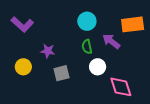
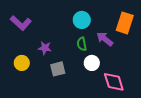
orange rectangle: (133, 24) -> (125, 23), turned -65

